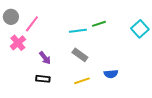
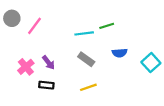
cyan square: (140, 29) -> (151, 63), moved
pink cross: (18, 43) -> (26, 67), moved
blue semicircle: (111, 74) -> (120, 53), moved

